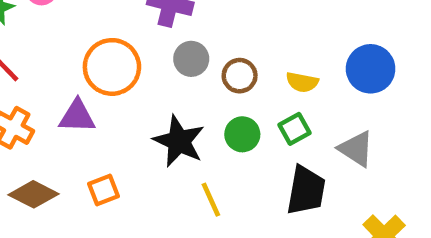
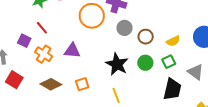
orange circle: (112, 67) -> (92, 16), moved
yellow semicircle: (302, 82) -> (173, 41), turned -40
yellow line: (211, 200) -> (116, 95), moved

